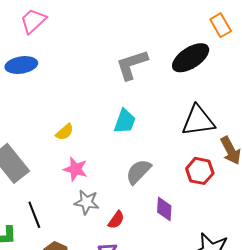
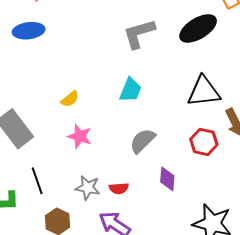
gray star: (87, 202) -> (88, 188), moved
red semicircle: (116, 220) -> (119, 188), turned 48

